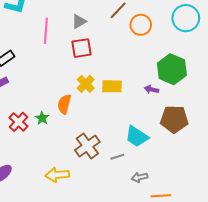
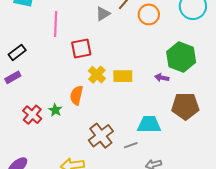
gray triangle: (79, 21) -> (103, 14), moved
red square: (81, 48) -> (81, 48), moved
cyan trapezoid: (137, 136) -> (149, 124), turned 150

